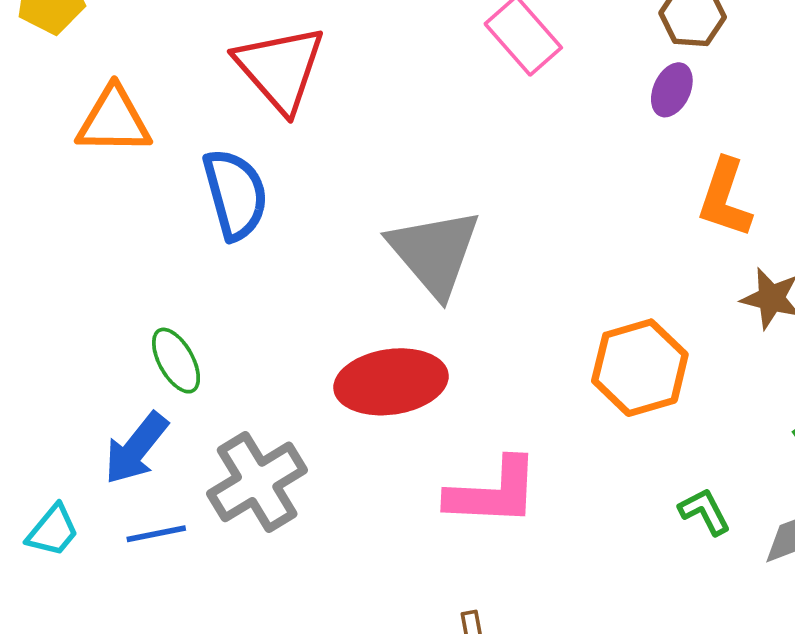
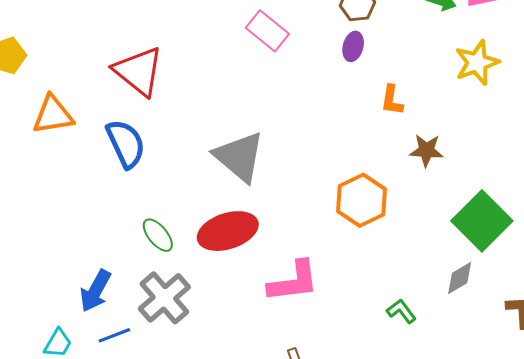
orange L-shape: (725, 198) -> (392, 100), size x0.7
green ellipse: (176, 361) -> (158, 235), moved
green L-shape: (705, 511) -> (401, 311), moved

